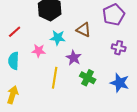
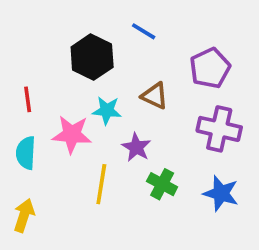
red line: (15, 32) -> (28, 99), turned -56
purple cross: (119, 48) -> (219, 129), size x1.6
pink star: (39, 51) -> (72, 134), size x1.5

